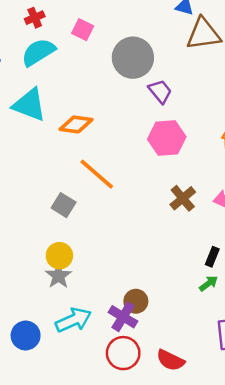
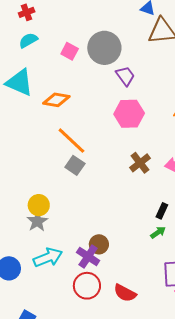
pink square: (83, 30) -> (70, 51), moved
cyan semicircle: (38, 52) -> (28, 40), size x0.7
gray square: (64, 205) -> (75, 165), moved

